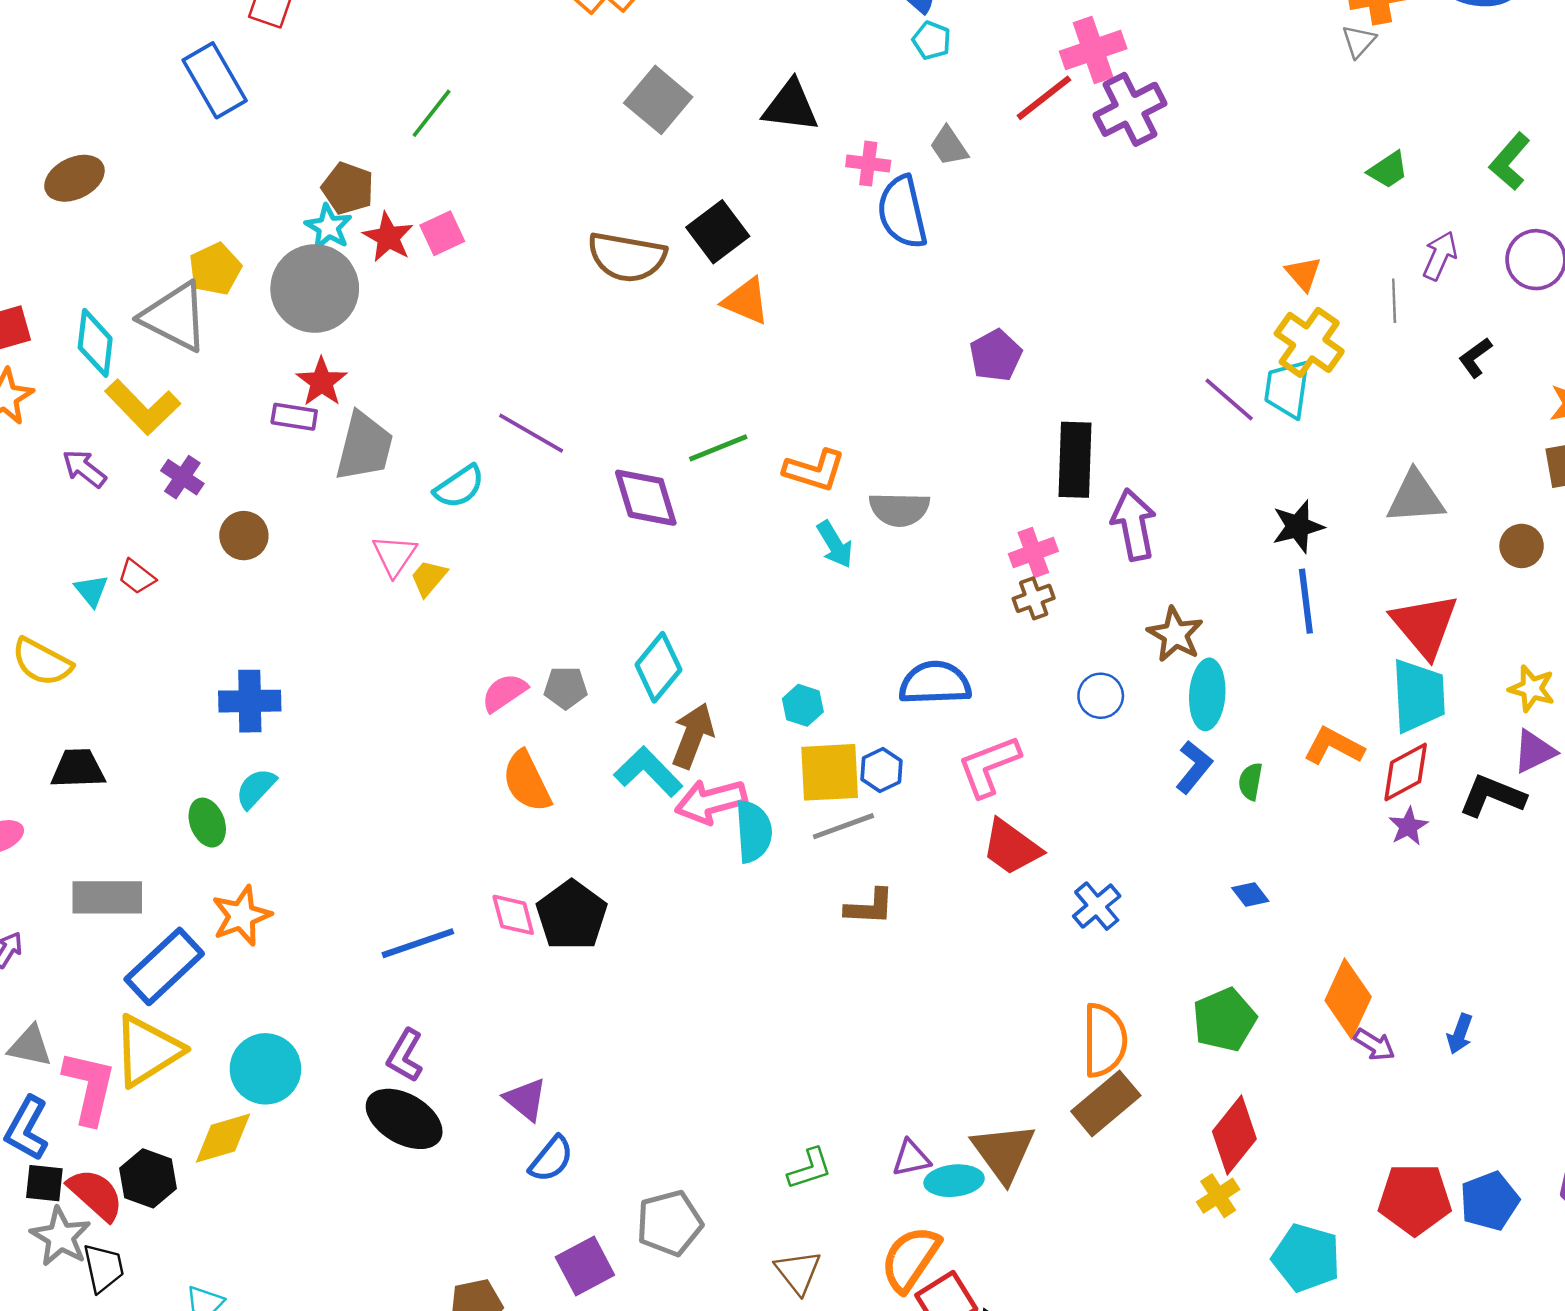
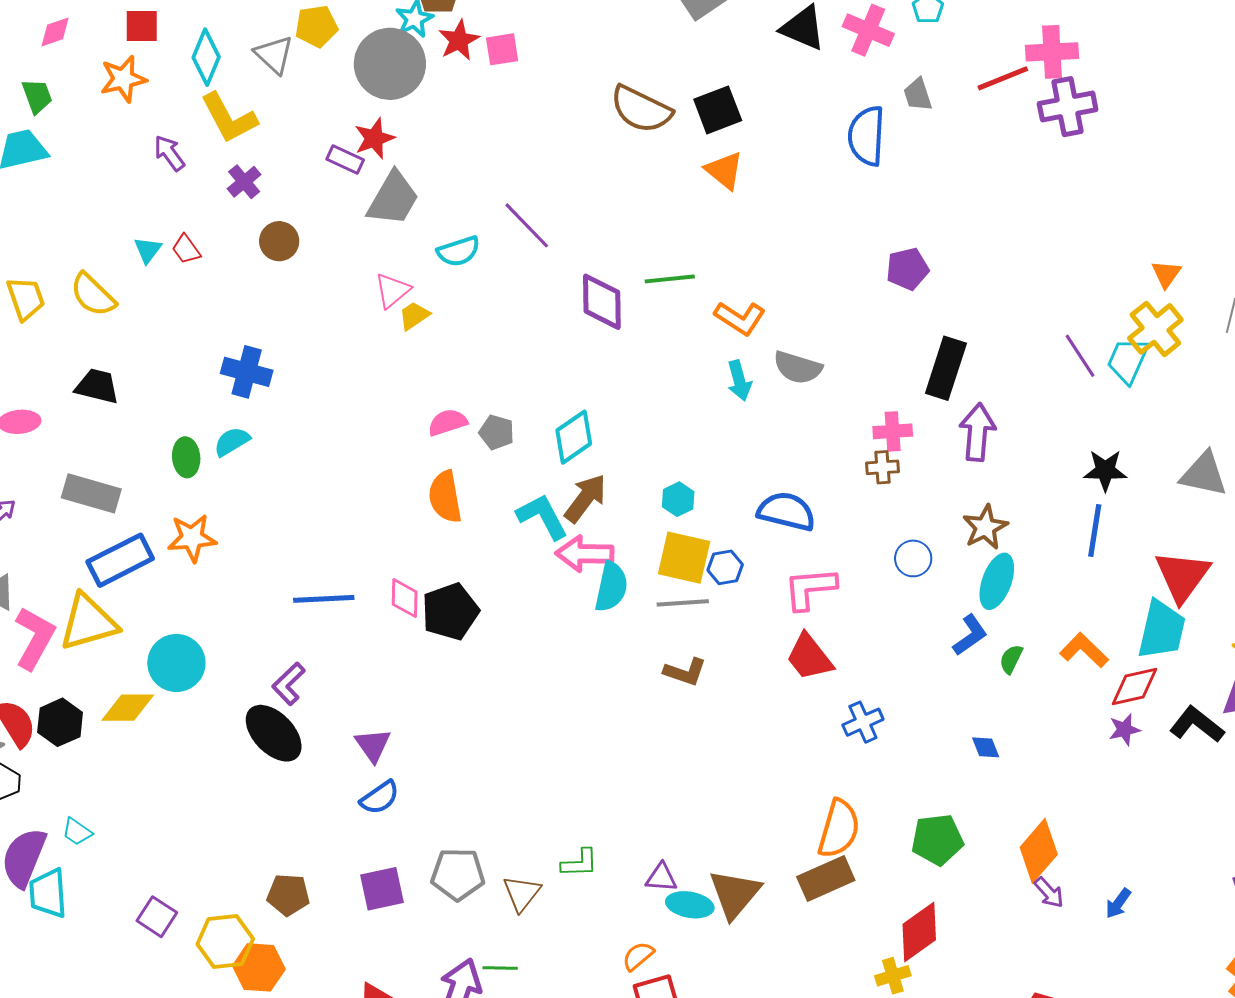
pink cross: (868, 164) -> (868, 30), moved, size x1.4
gray triangle: (175, 317) -> (274, 55), size x0.7
orange semicircle: (910, 1259) -> (638, 956), size x0.6
brown triangle: (798, 1272) -> (522, 893), moved

